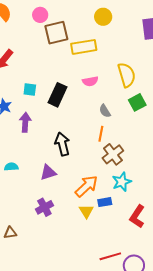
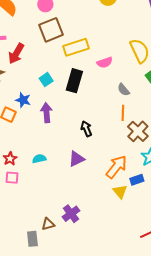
brown square: (56, 33) -> (51, 30), moved
yellow rectangle: (84, 47) -> (76, 47), moved
cyan square: (30, 90) -> (46, 80), turned -32
black arrow: (62, 144) -> (86, 129), size x0.7
purple cross: (44, 207) -> (71, 214), moved

